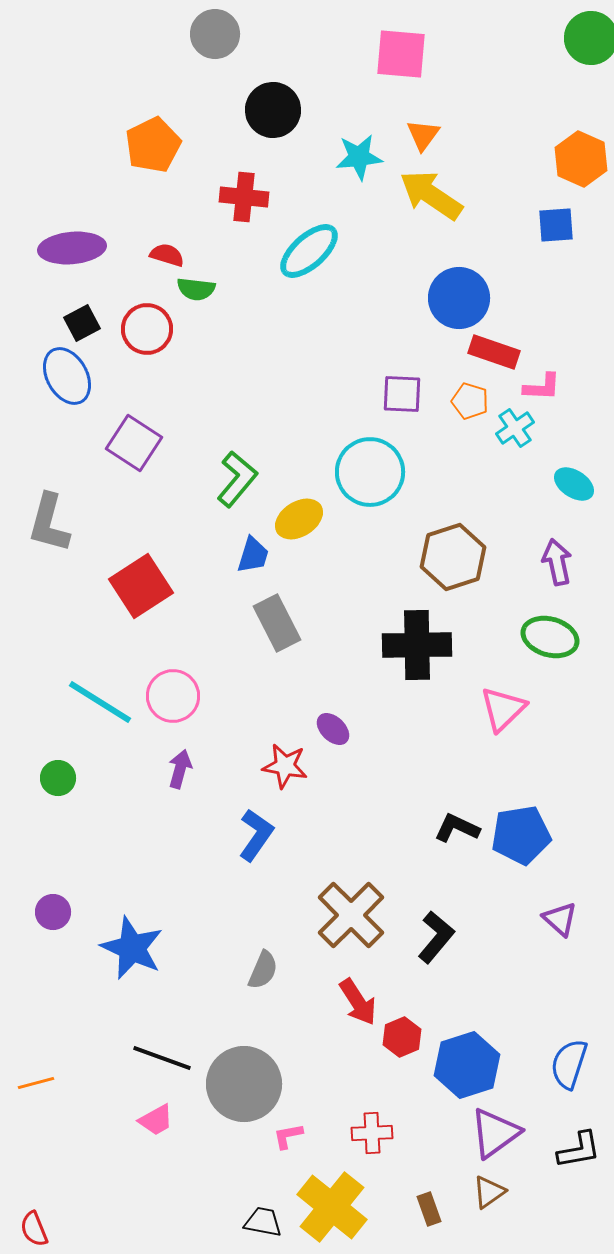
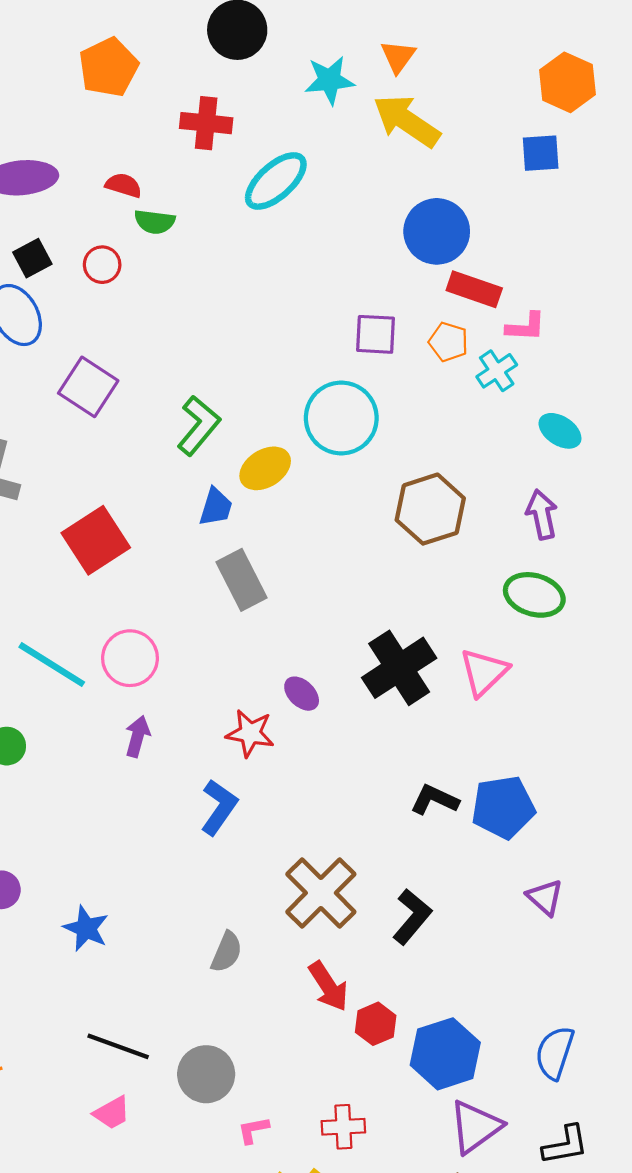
red circle: (147, 329) -> (102, 265), size x0.7
black cross: (417, 645) -> (399, 668), moved, turned -32
blue star: (132, 948) -> (86, 928), size x0.7
gray circle: (244, 1084) -> (206, 1074), size x0.7

